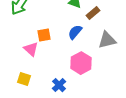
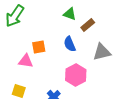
blue semicircle: (75, 32) -> (70, 44), turned -63
pink triangle: (31, 49) -> (26, 61), turned -35

